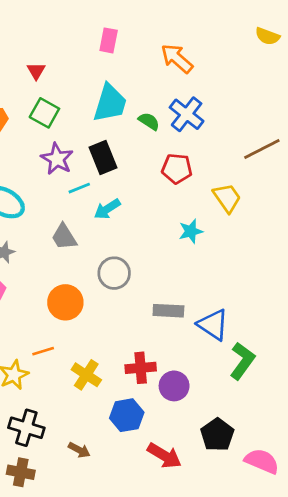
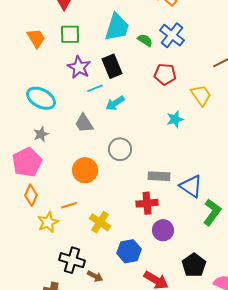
green square: (44, 113) -> (70, 34), turned -30
red cross: (141, 368) -> (147, 203), moved
black cross: (26, 428) -> (72, 260), moved

